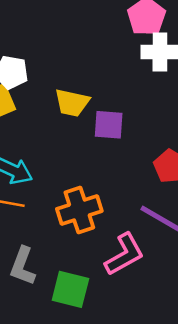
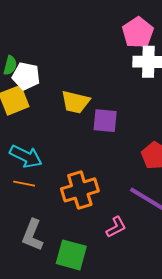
pink L-shape: (124, 254) -> (116, 227), size x0.6

